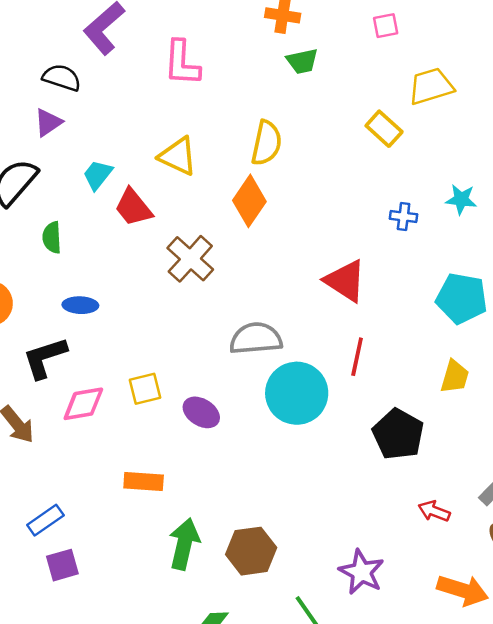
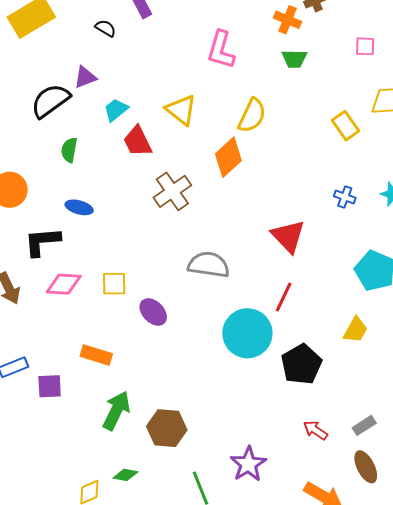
pink L-shape: (182, 63) -> (221, 50), moved
black semicircle: (62, 78) -> (106, 28), size x0.7
purple triangle: (48, 122) -> (85, 77), moved
cyan circle: (297, 393) -> (247, 333), moved
purple square: (62, 565) -> (50, 386), moved

